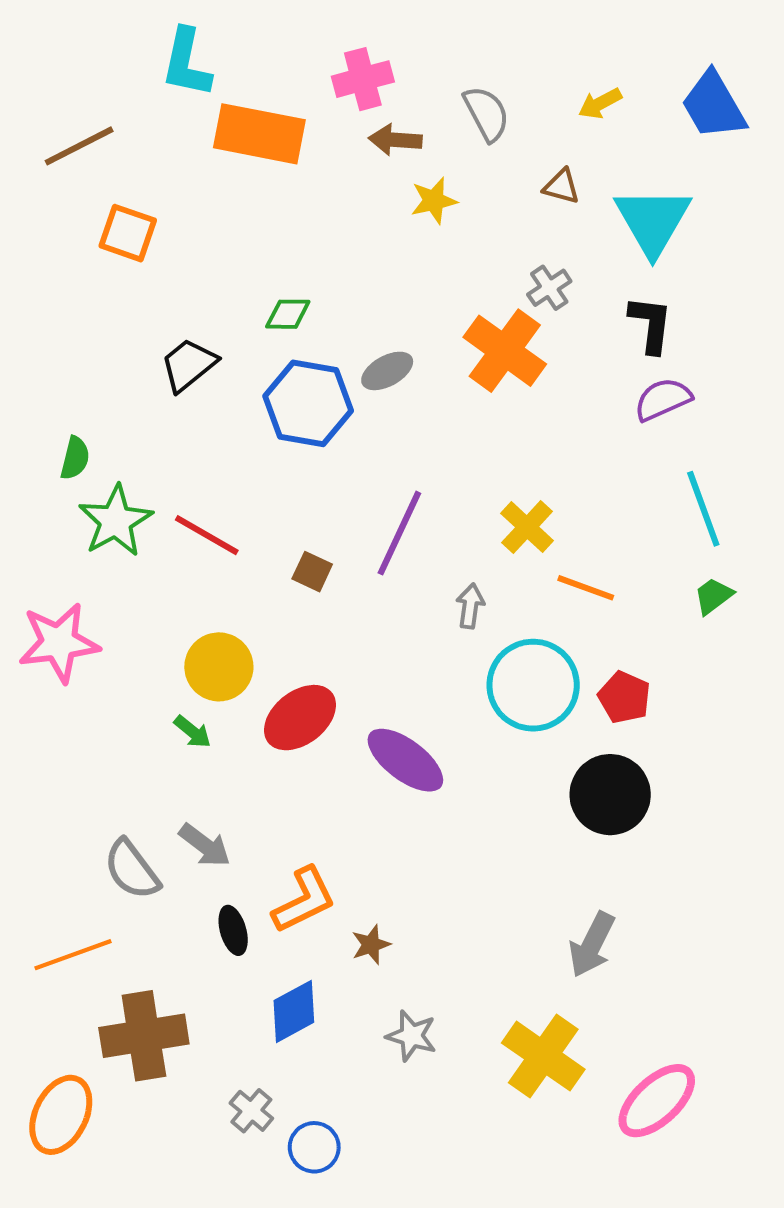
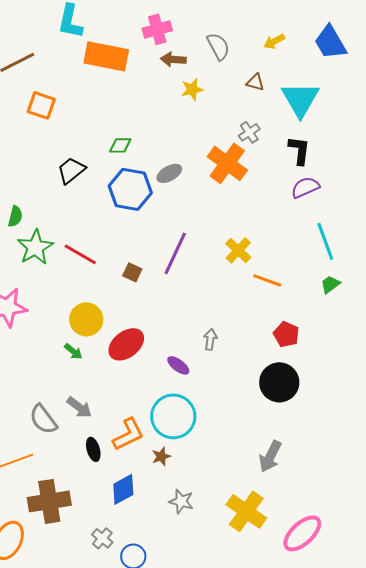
gray arrow: (470, 606) -> (210, 339), moved
cyan circle: (533, 685) -> (173, 416), moved
purple ellipse: (405, 760) -> (178, 365), size x0.6

